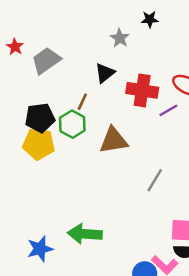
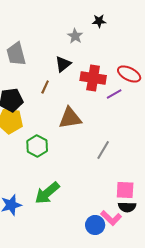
gray trapezoid: (46, 60) -> (16, 54), turned -70
green hexagon: (72, 124) -> (37, 146), moved
green arrow: (85, 234) -> (47, 193), turned -44

